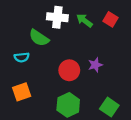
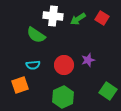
green arrow: (84, 20) -> (78, 19), turned -70
cyan semicircle: (22, 57) -> (33, 65), moved
green square: (109, 107) -> (108, 91), moved

